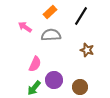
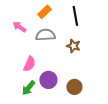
black line: (81, 16) -> (75, 16), turned -42
brown star: (87, 50) -> (73, 46), moved

